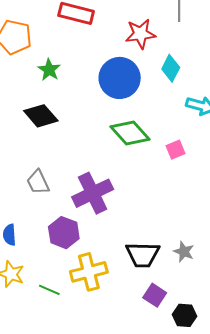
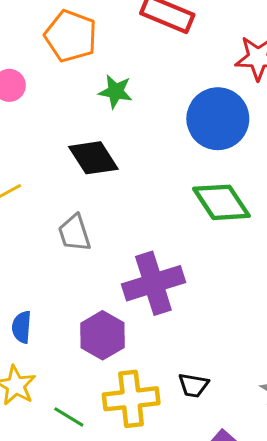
green star: (49, 70) -> (116, 92), turned -30
gray trapezoid: (38, 182) -> (74, 233), moved
black trapezoid: (143, 255) -> (193, 385), moved, size x0.6

